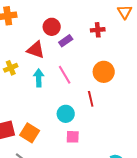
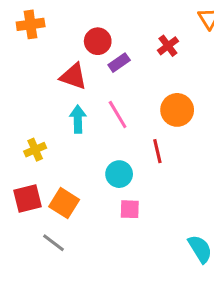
red cross: (98, 30) -> (168, 46), turned -32
yellow cross: (11, 68) -> (35, 150), moved

